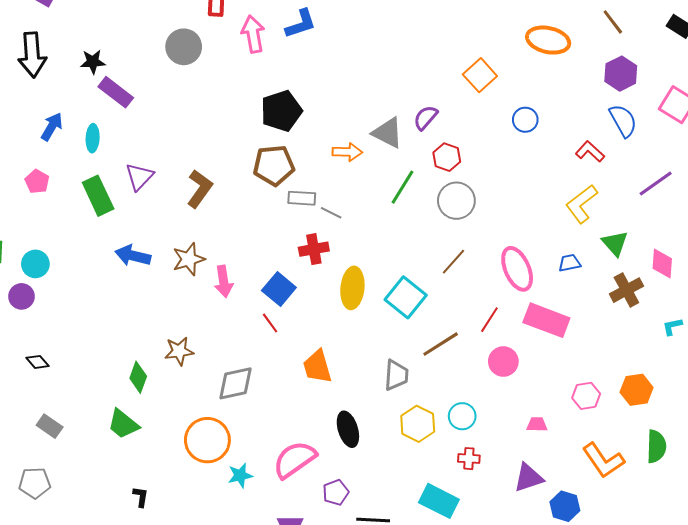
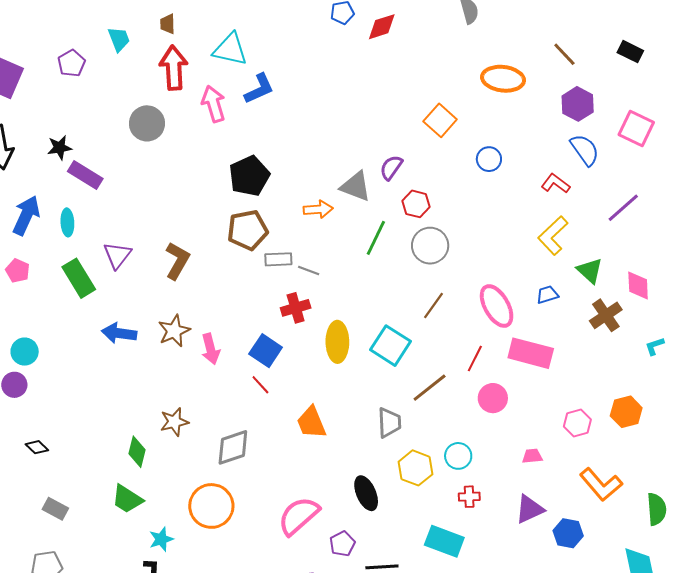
blue arrow: (52, 127) -> (26, 215), size x1.4
black ellipse: (348, 429) -> (366, 493), moved
green semicircle: (656, 446) -> (657, 509), moved
cyan star: (240, 475) -> (161, 539), moved

